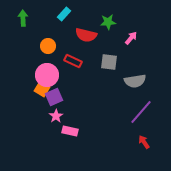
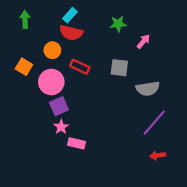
red semicircle: (86, 35) -> (71, 33), moved
orange square: (42, 89) -> (24, 67), moved
red arrow: (144, 142) -> (158, 155), turned -64

